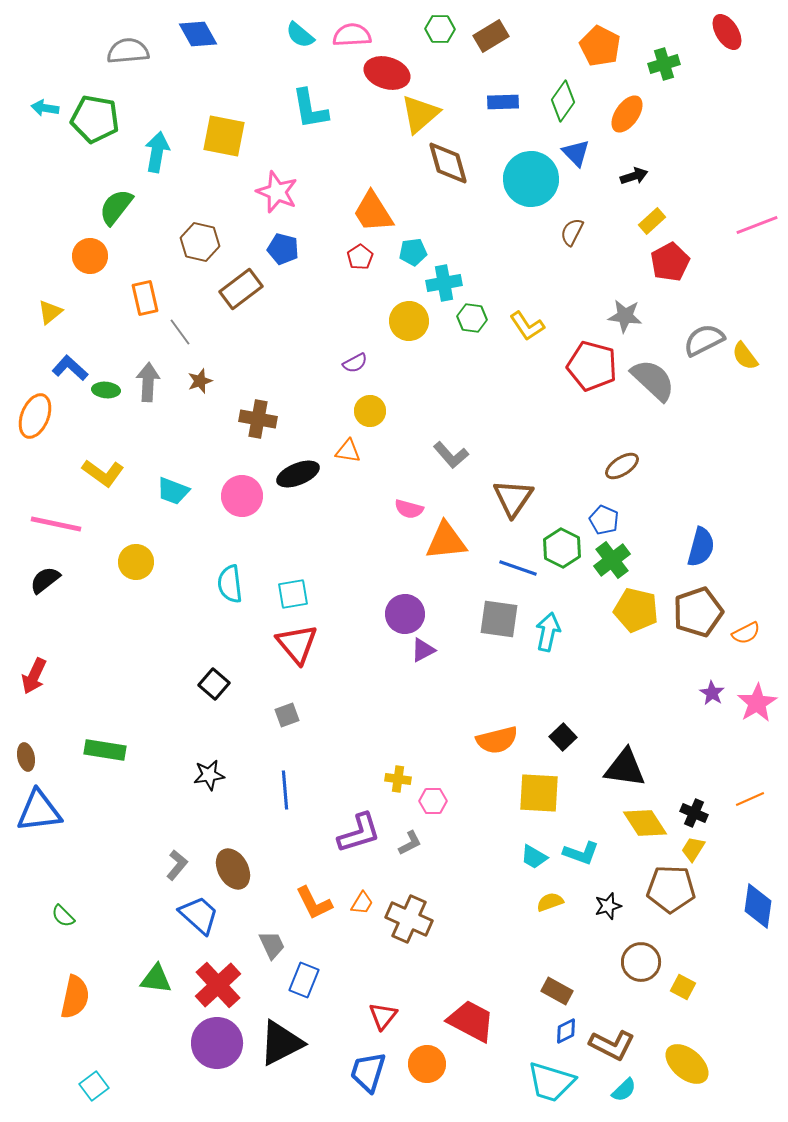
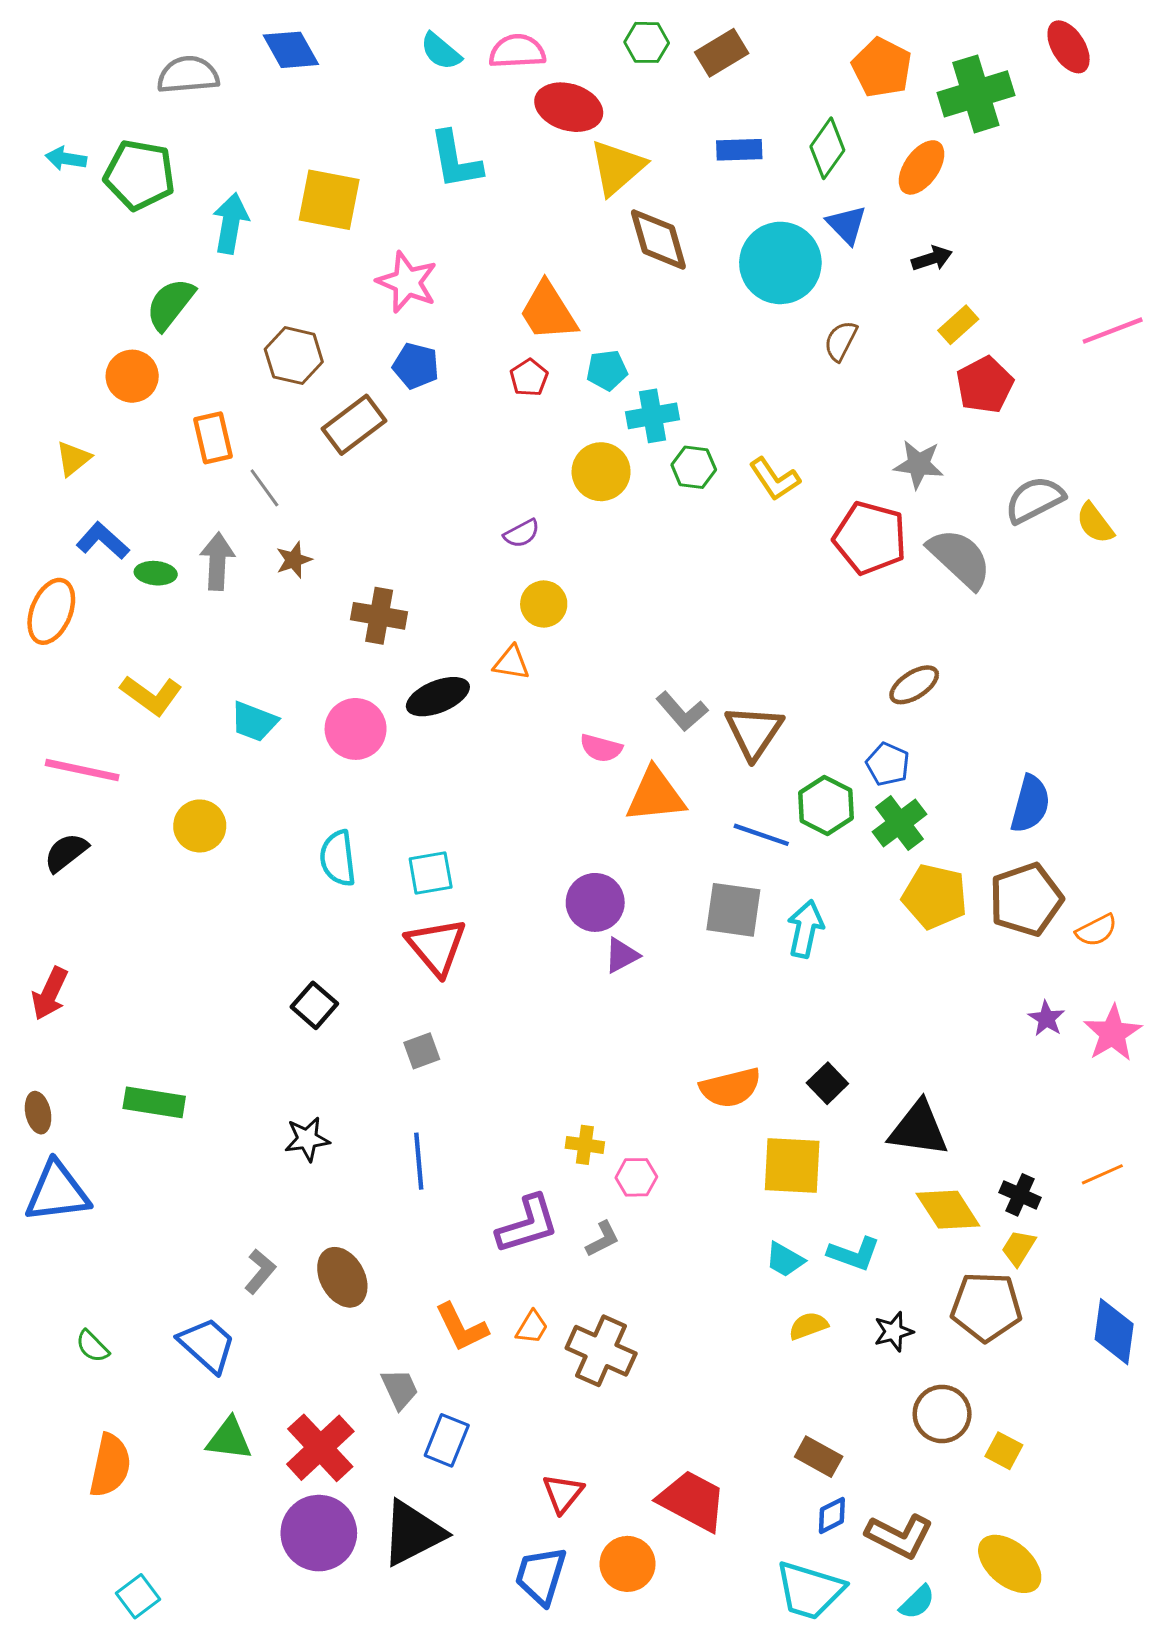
green cross: (664, 64) -> (976, 94), size x1.6
gray L-shape: (451, 455) -> (682, 711), moved
blue trapezoid: (199, 915) -> (207, 1345), moved

